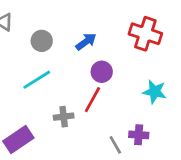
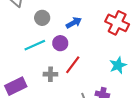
purple circle: (102, 72) -> (60, 43), moved
cyan star: (155, 92) -> (118, 65), turned 30

